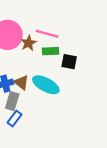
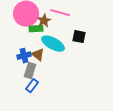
green rectangle: (51, 51) -> (36, 29), moved
cyan ellipse: (46, 85) -> (53, 44), moved

